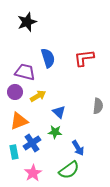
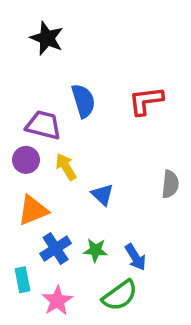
black star: (27, 22) -> (47, 38), turned -30
yellow arrow: (38, 96) -> (66, 167), turned -91
green star: (55, 132) -> (96, 250), moved
cyan rectangle: (14, 152) -> (23, 280), moved

